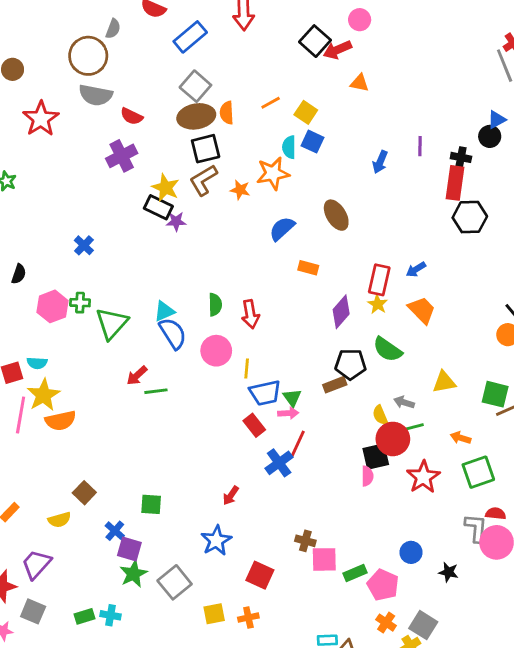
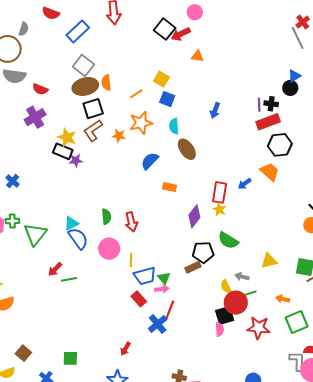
orange line: (271, 103) -> (136, 94), moved
purple line: (420, 146) -> (259, 105), moved
cyan semicircle: (289, 147) -> (174, 126), moved
red rectangle: (455, 183) -> (268, 122), turned 65
orange trapezoid: (422, 310) -> (270, 172), moved
red star: (423, 477) -> (259, 328), turned -30

